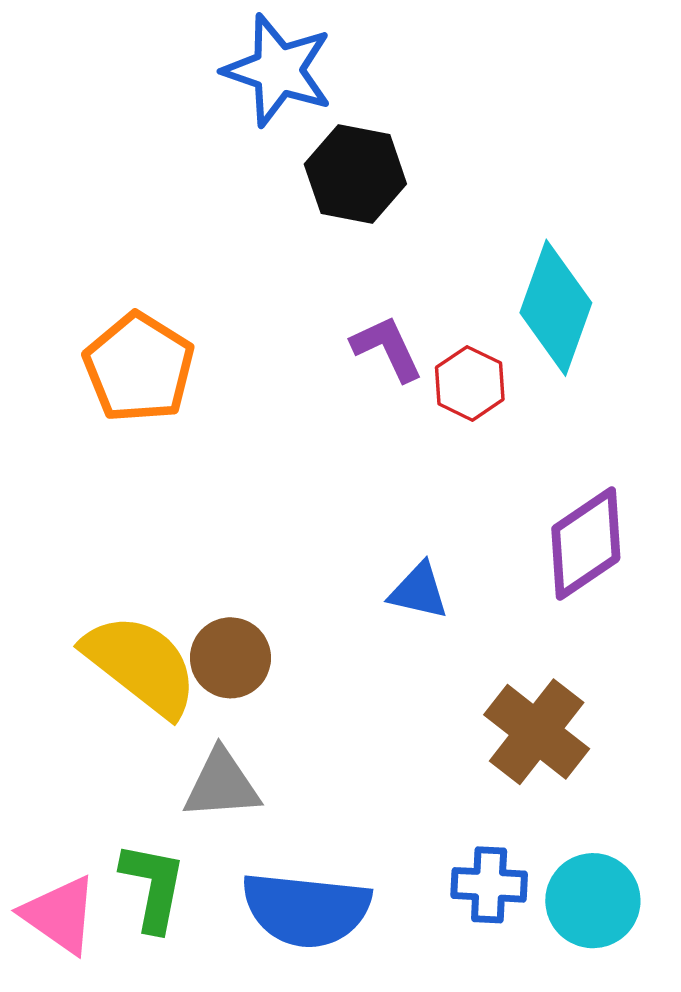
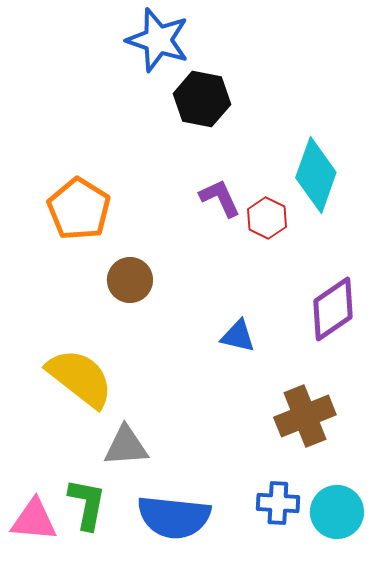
brown circle: (230, 658) -> (130, 280), moved
brown cross: (537, 732) -> (305, 416), turned 30
pink triangle: (60, 915) -> (34, 520), turned -30

